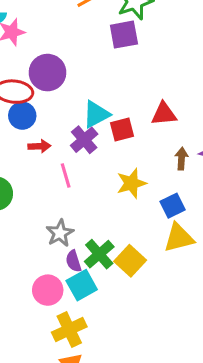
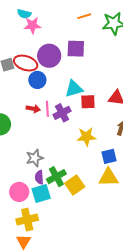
purple square: (124, 35) -> (76, 49), moved
blue circle: (22, 116) -> (37, 80), moved
purple cross: (84, 140) -> (62, 113), moved
red arrow: (39, 146) -> (33, 109), moved
pink line: (66, 176) -> (47, 109), moved

